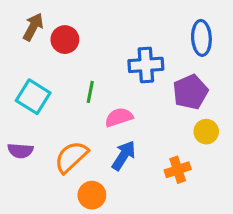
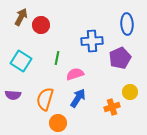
yellow circle: (206, 132) -> (130, 92), moved
orange semicircle: (71, 157) -> (45, 99), turned -30

